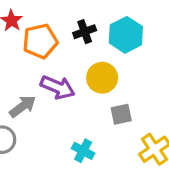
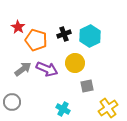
orange pentagon: (40, 41) -> (36, 40), turned 30
gray arrow: (23, 106) -> (23, 69), moved

